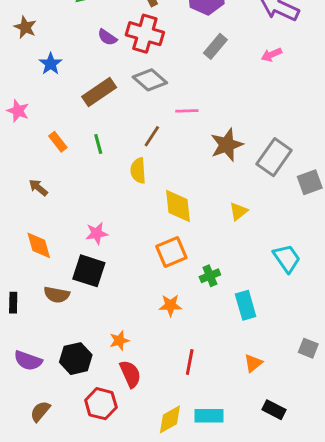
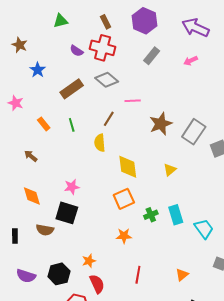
cyan trapezoid: (287, 258) -> (204, 229), moved
cyan rectangle: (246, 305) -> (176, 215), moved

